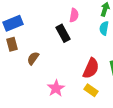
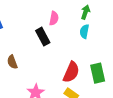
brown semicircle: (33, 58) -> (12, 62), turned -56

